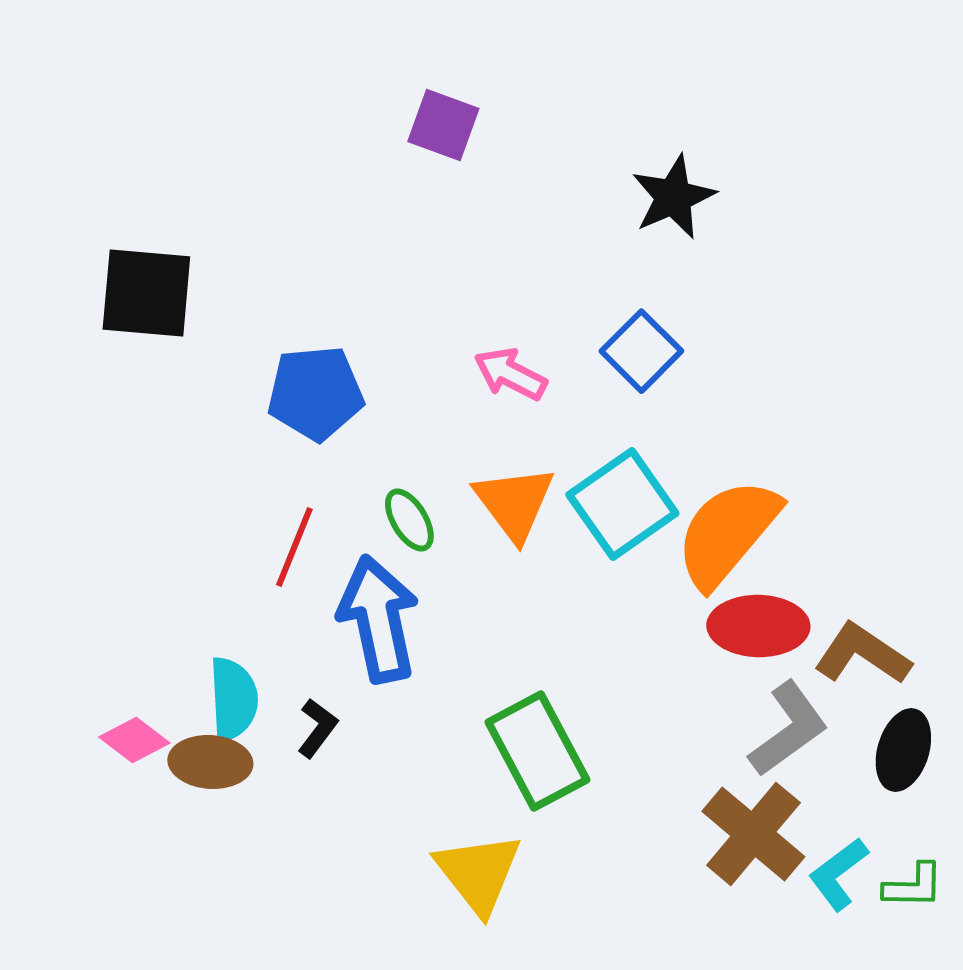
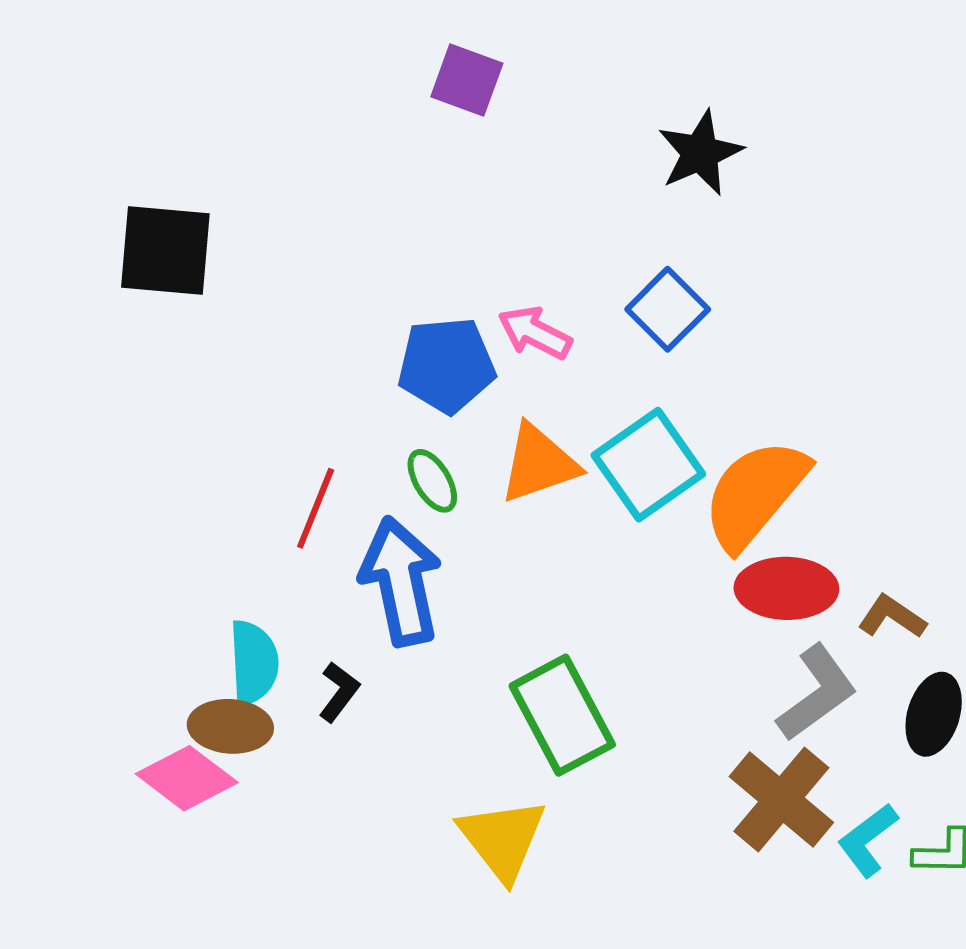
blue pentagon: (315, 393) -> (447, 365), moved
orange triangle: (514, 503) -> (539, 464), turned 48
brown L-shape: (862, 654) -> (892, 617), size x0.7
pink diamond: (134, 740) -> (187, 778), moved, size x1.4

